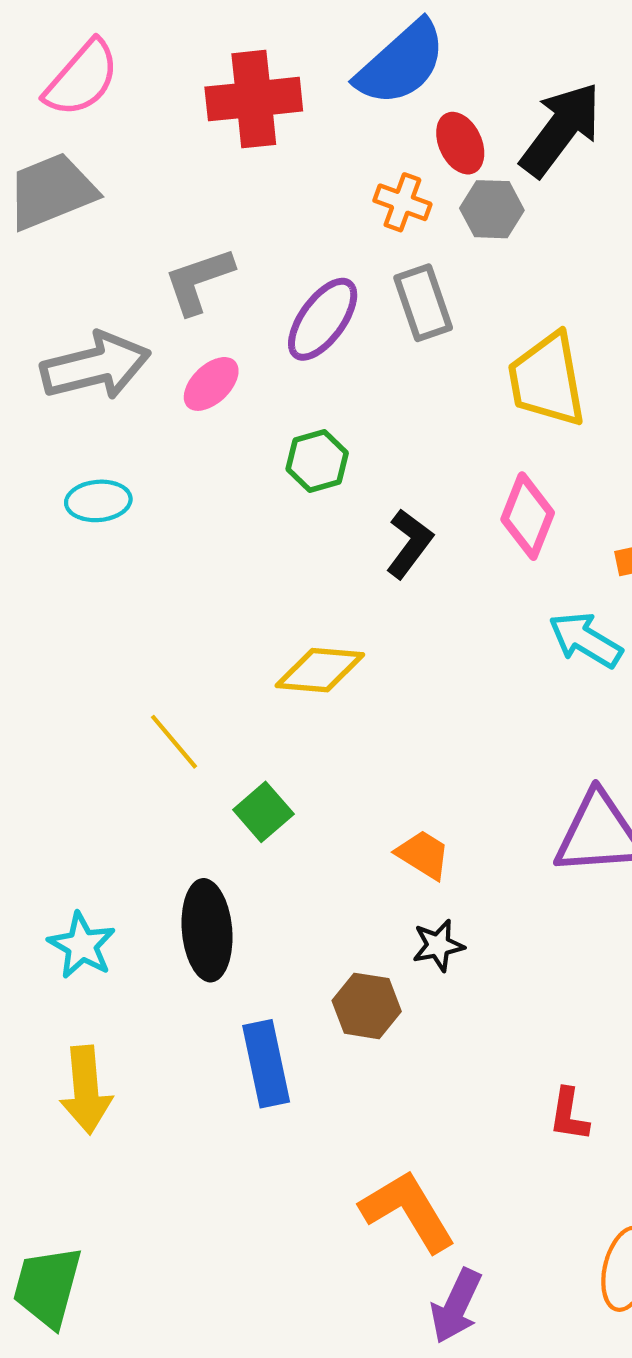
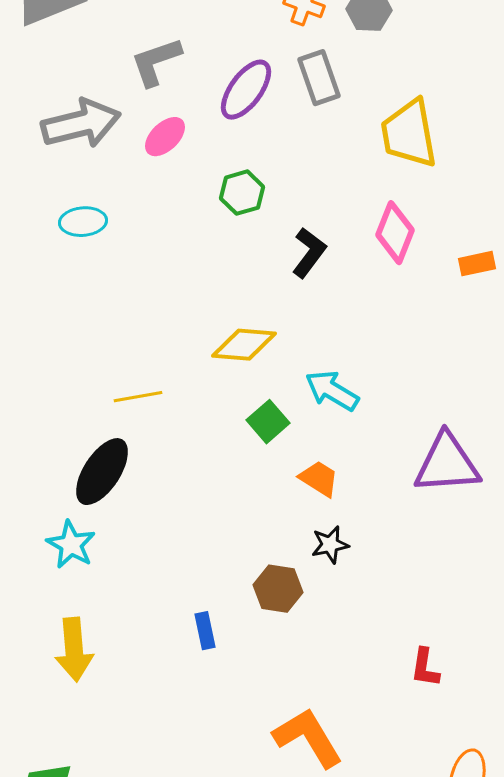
cyan arrow: (585, 640) -> (332, 391), moved
yellow line: (174, 742) -> (138, 397), turned -60
green square: (263, 812) -> (268, 422), moved
black ellipse: (207, 930) -> (102, 472), moved, turned 38
blue rectangle: (266, 1064) -> (205, 631), size x0.6

